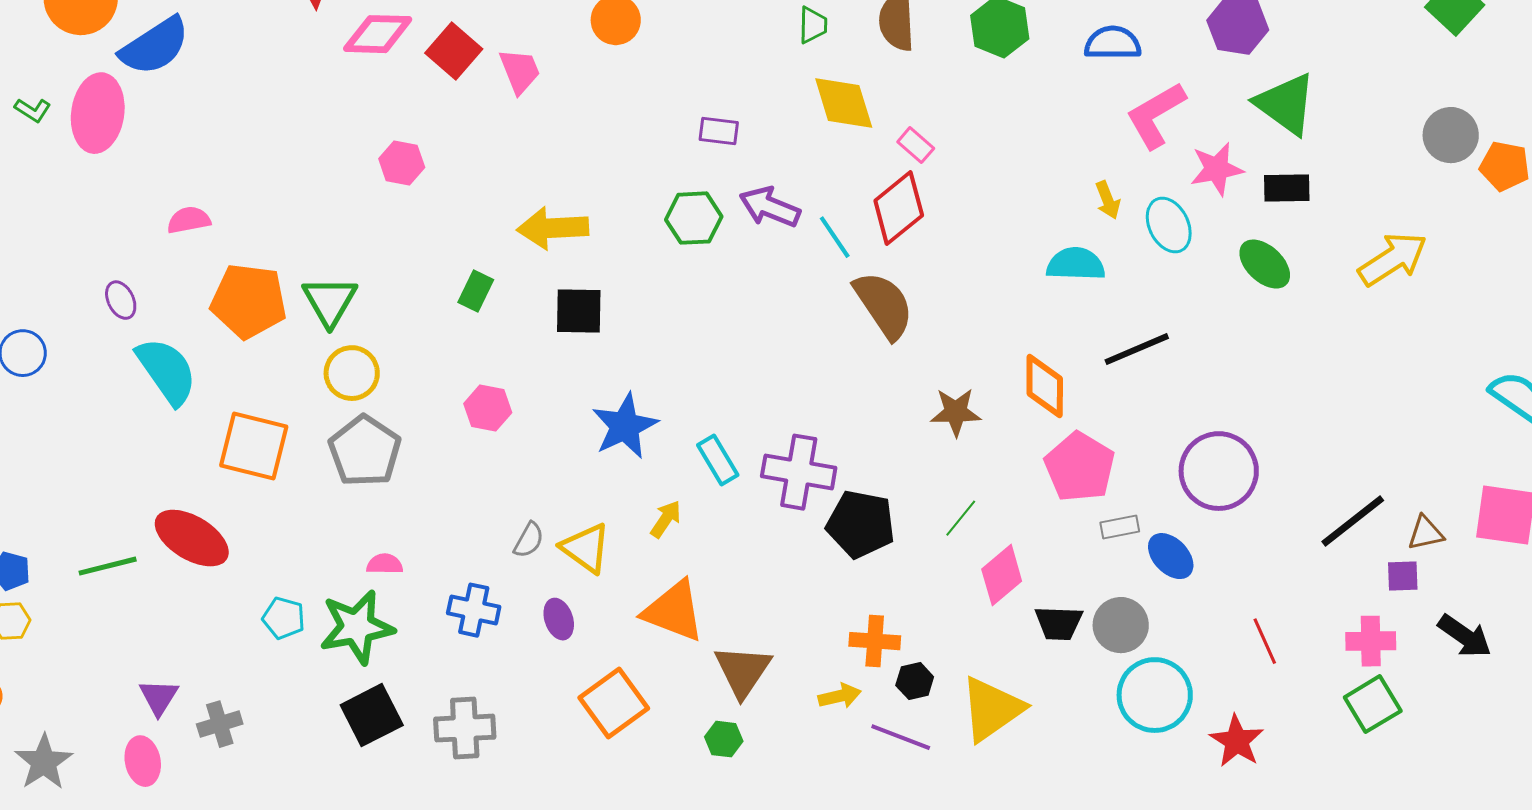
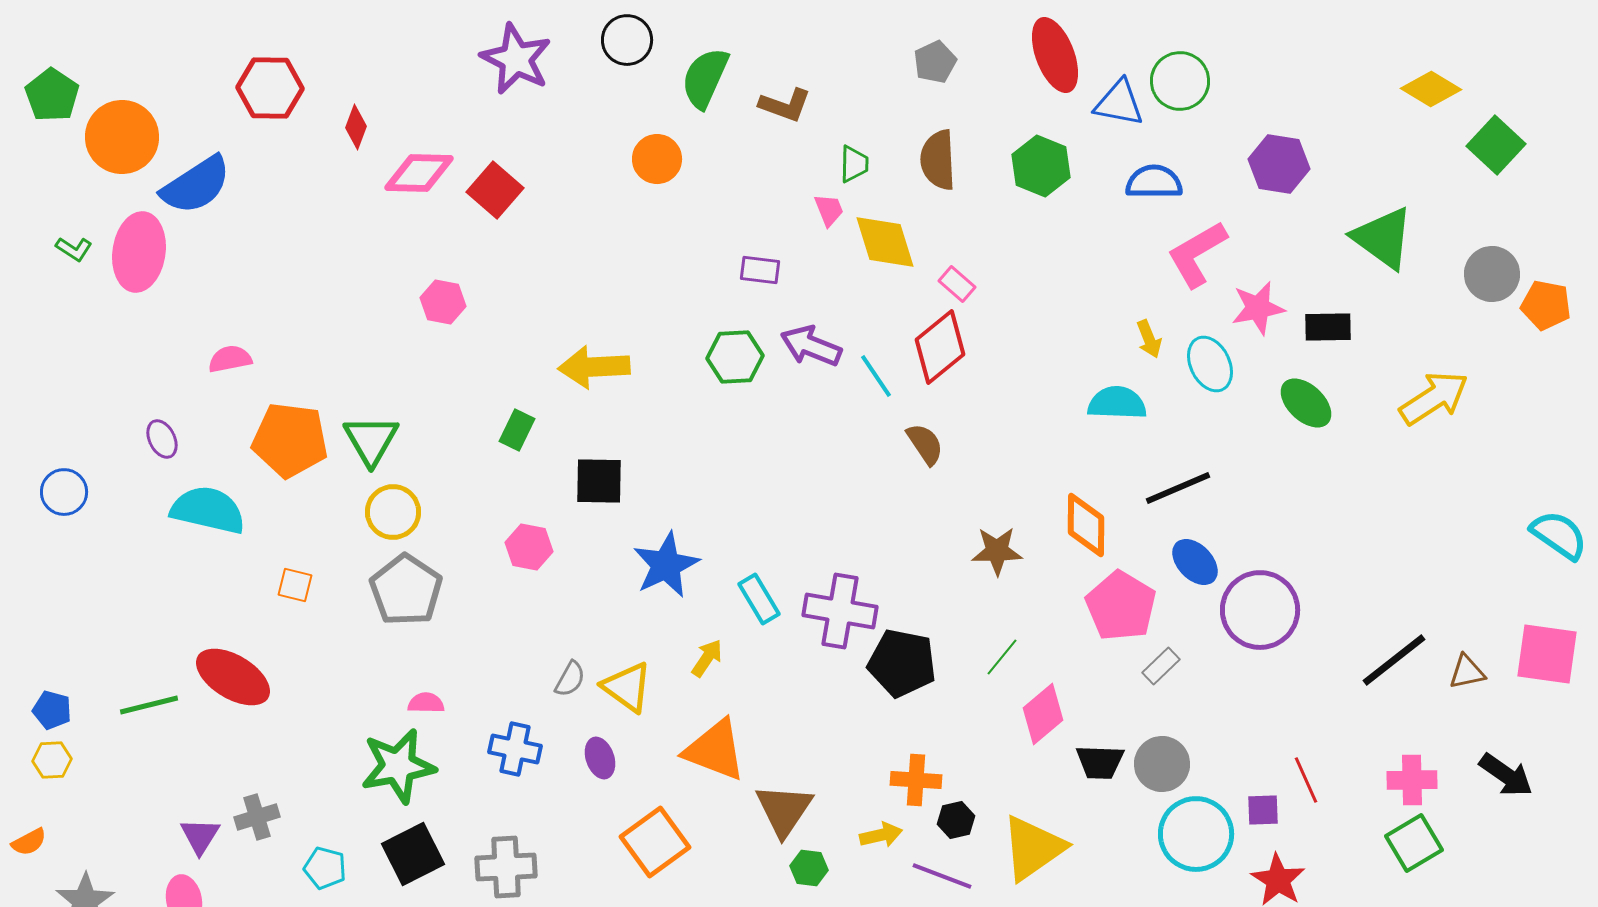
pink trapezoid: (520, 71) -> (829, 210), moved, size x0.7
green triangle: (1286, 104) -> (1383, 238), moved
brown semicircle: (884, 305) -> (925, 444), size x0.6
black square: (579, 311) -> (599, 481), moved
cyan semicircle: (167, 371) -> (208, 510), turned -42
orange square: (254, 446) -> (295, 585), size x0.5
gray rectangle: (1120, 527) -> (1161, 666), turned -33
blue ellipse: (1171, 556) -> (1195, 562), moved
purple square: (1403, 576) -> (1263, 810), moved
cyan pentagon: (284, 618) -> (325, 868), moved
gray cross: (220, 724) -> (257, 817), moved
green hexagon: (724, 739) -> (809, 868), moved

